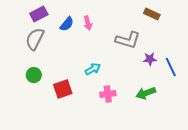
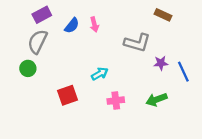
green circle: (34, 75) -> (28, 68), moved

